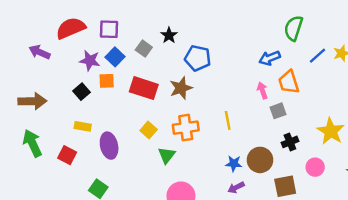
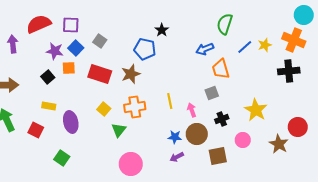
black star: (169, 35) -> (162, 30), moved
purple arrow: (40, 52) -> (13, 44), turned 60
pink arrow: (262, 90) -> (192, 110), moved

